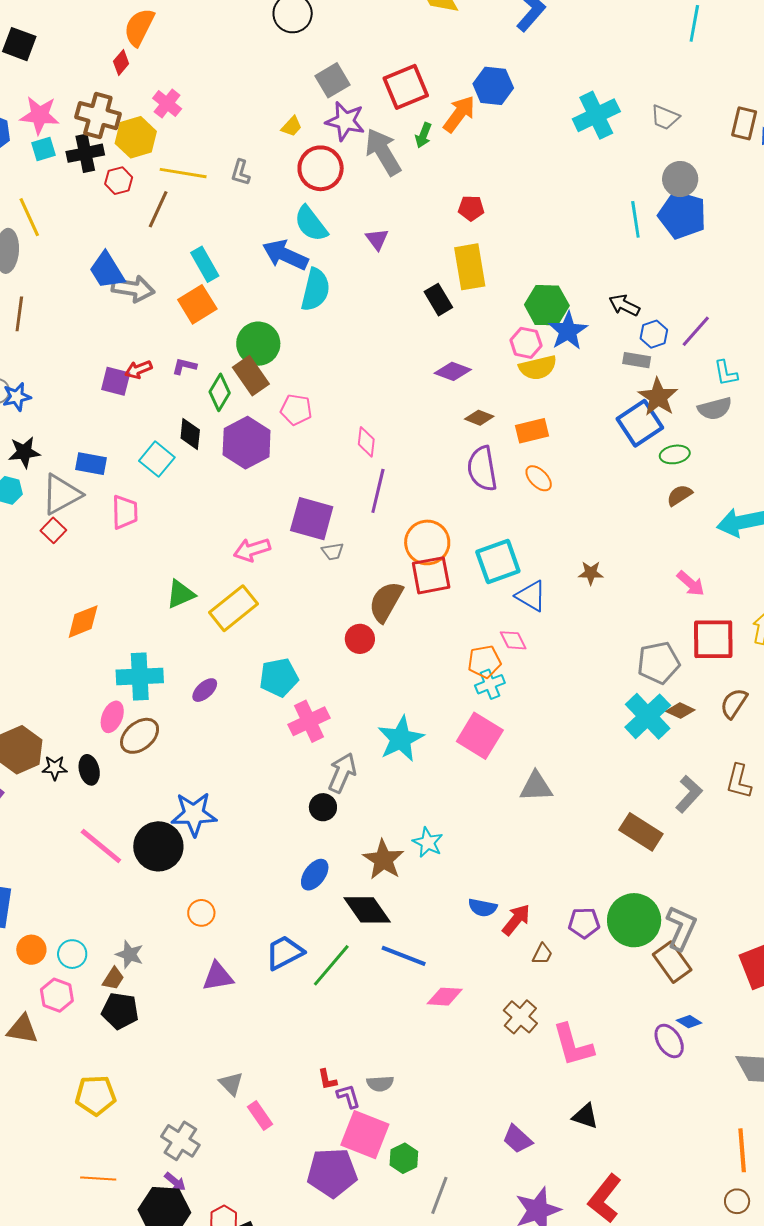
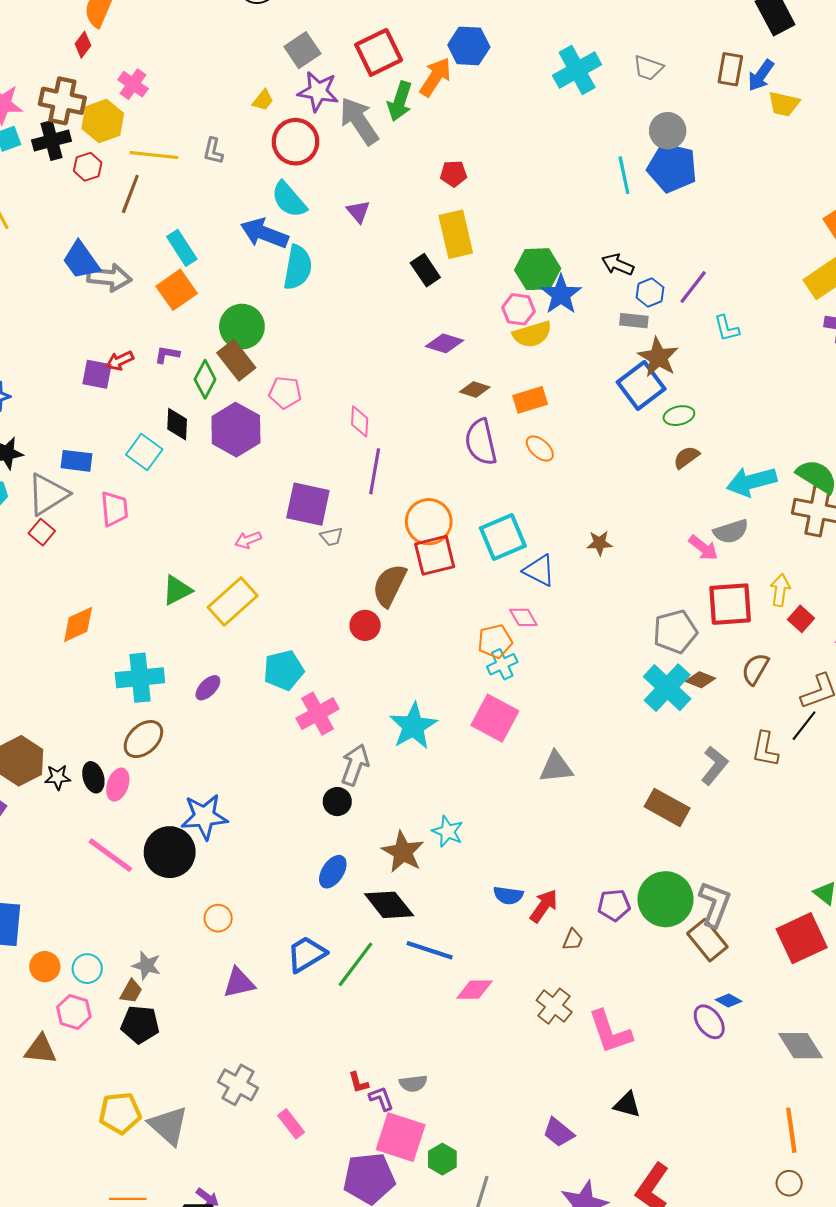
green arrow: (423, 135) -> (400, 101), size x1.5
gray semicircle: (715, 409) -> (731, 531), moved
pink arrow: (252, 550) -> (248, 540), size x0.7
pink ellipse: (112, 717) -> (118, 785), moved
gray triangle: (231, 1084) -> (168, 1126), moved, size x1.6
gray cross: (180, 1141) -> (238, 1085), moved

